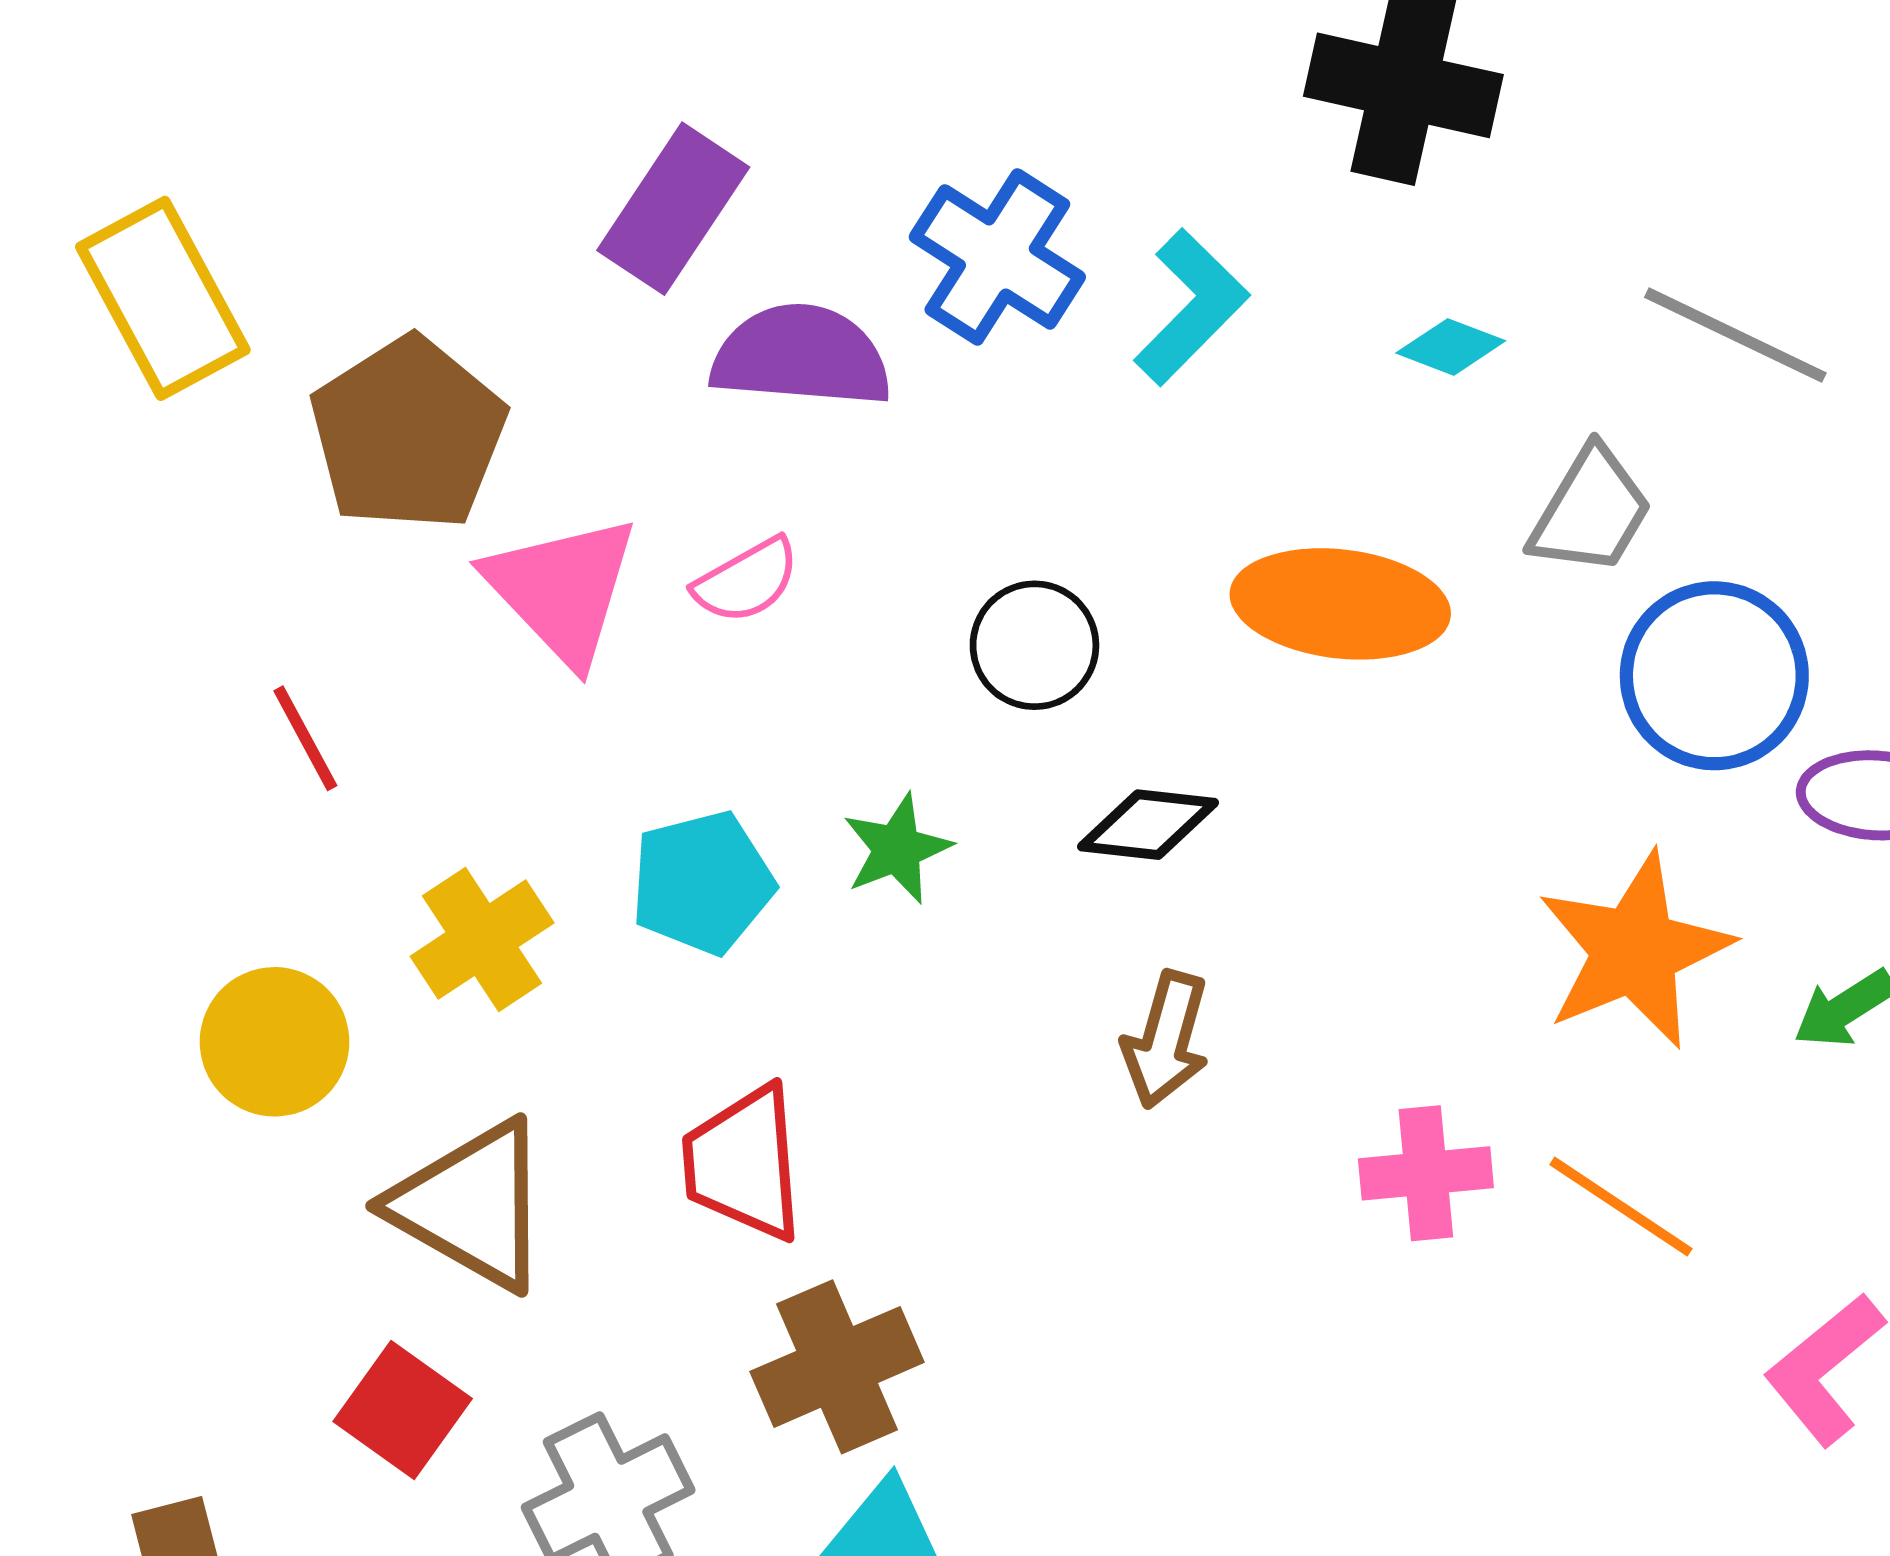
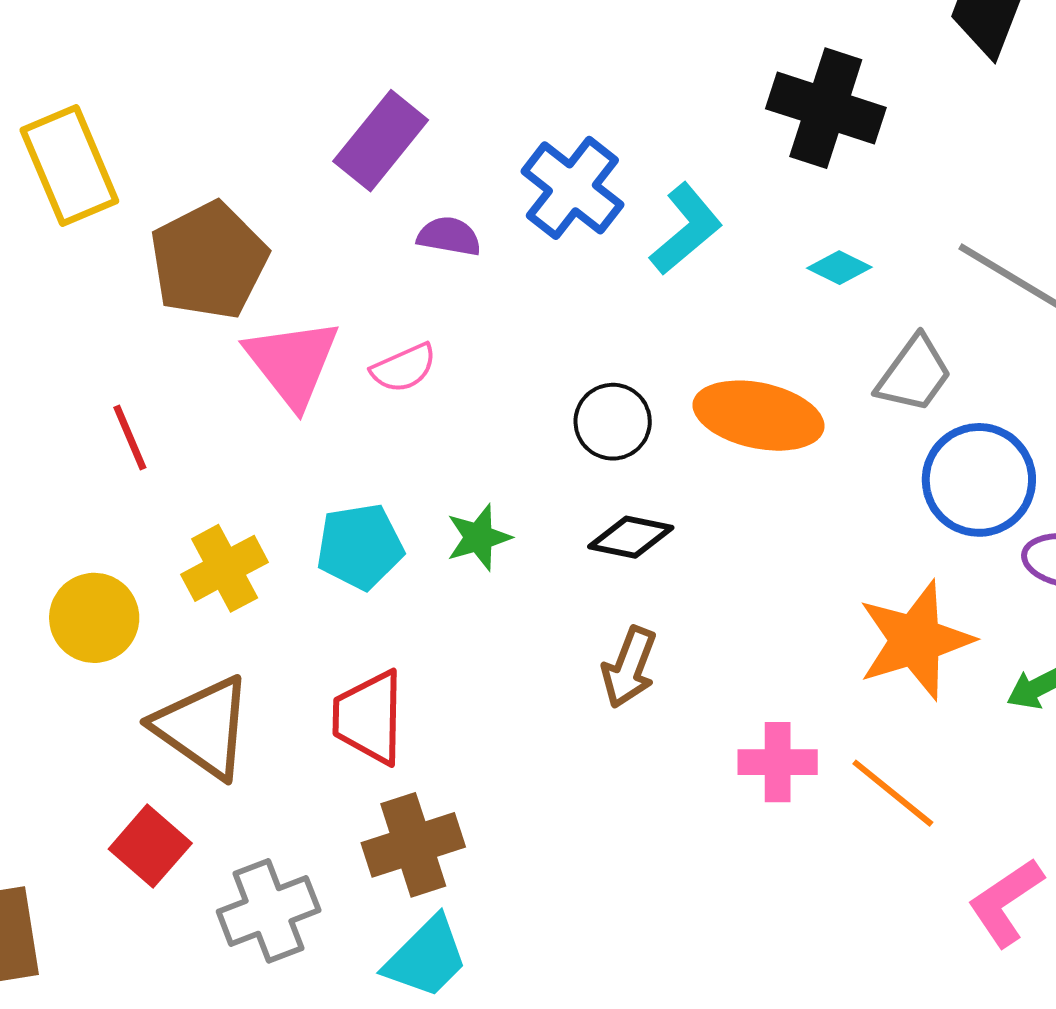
purple semicircle: (801, 356) -> (449, 236), size x0.6
black circle: (1034, 645) -> (613, 422), moved

